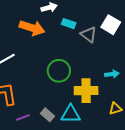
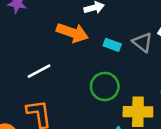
cyan rectangle: (69, 24) -> (112, 45), moved

